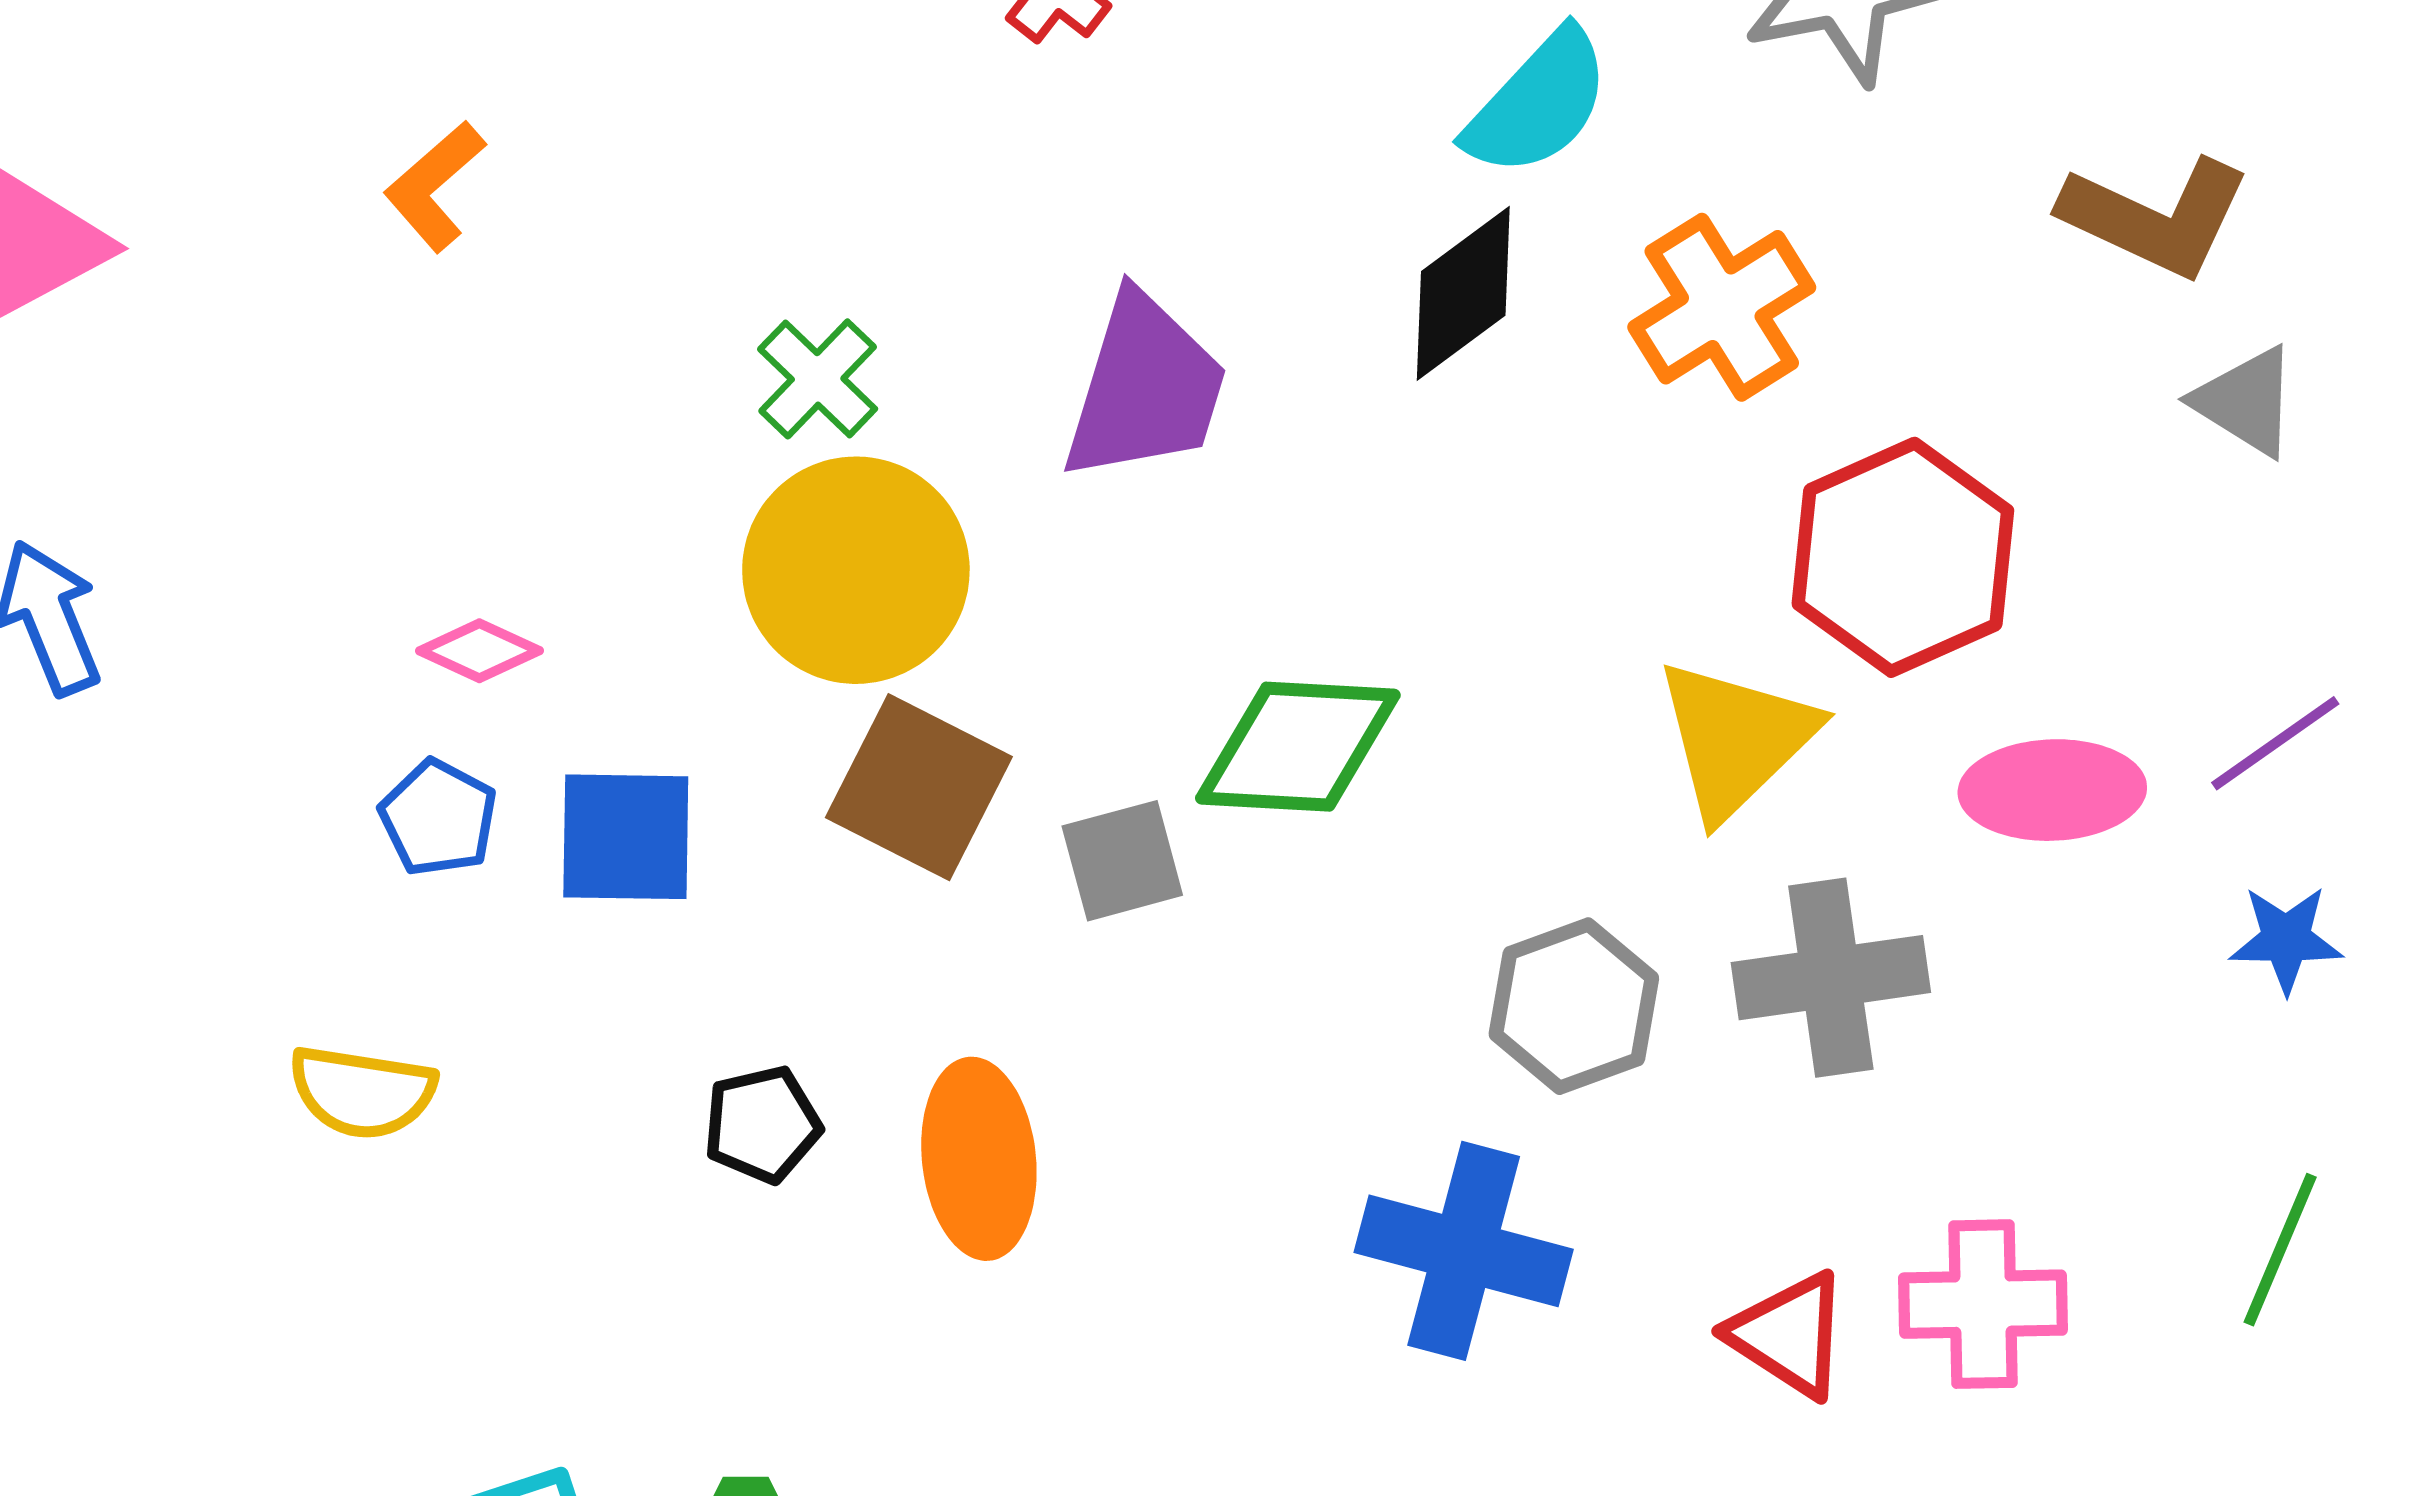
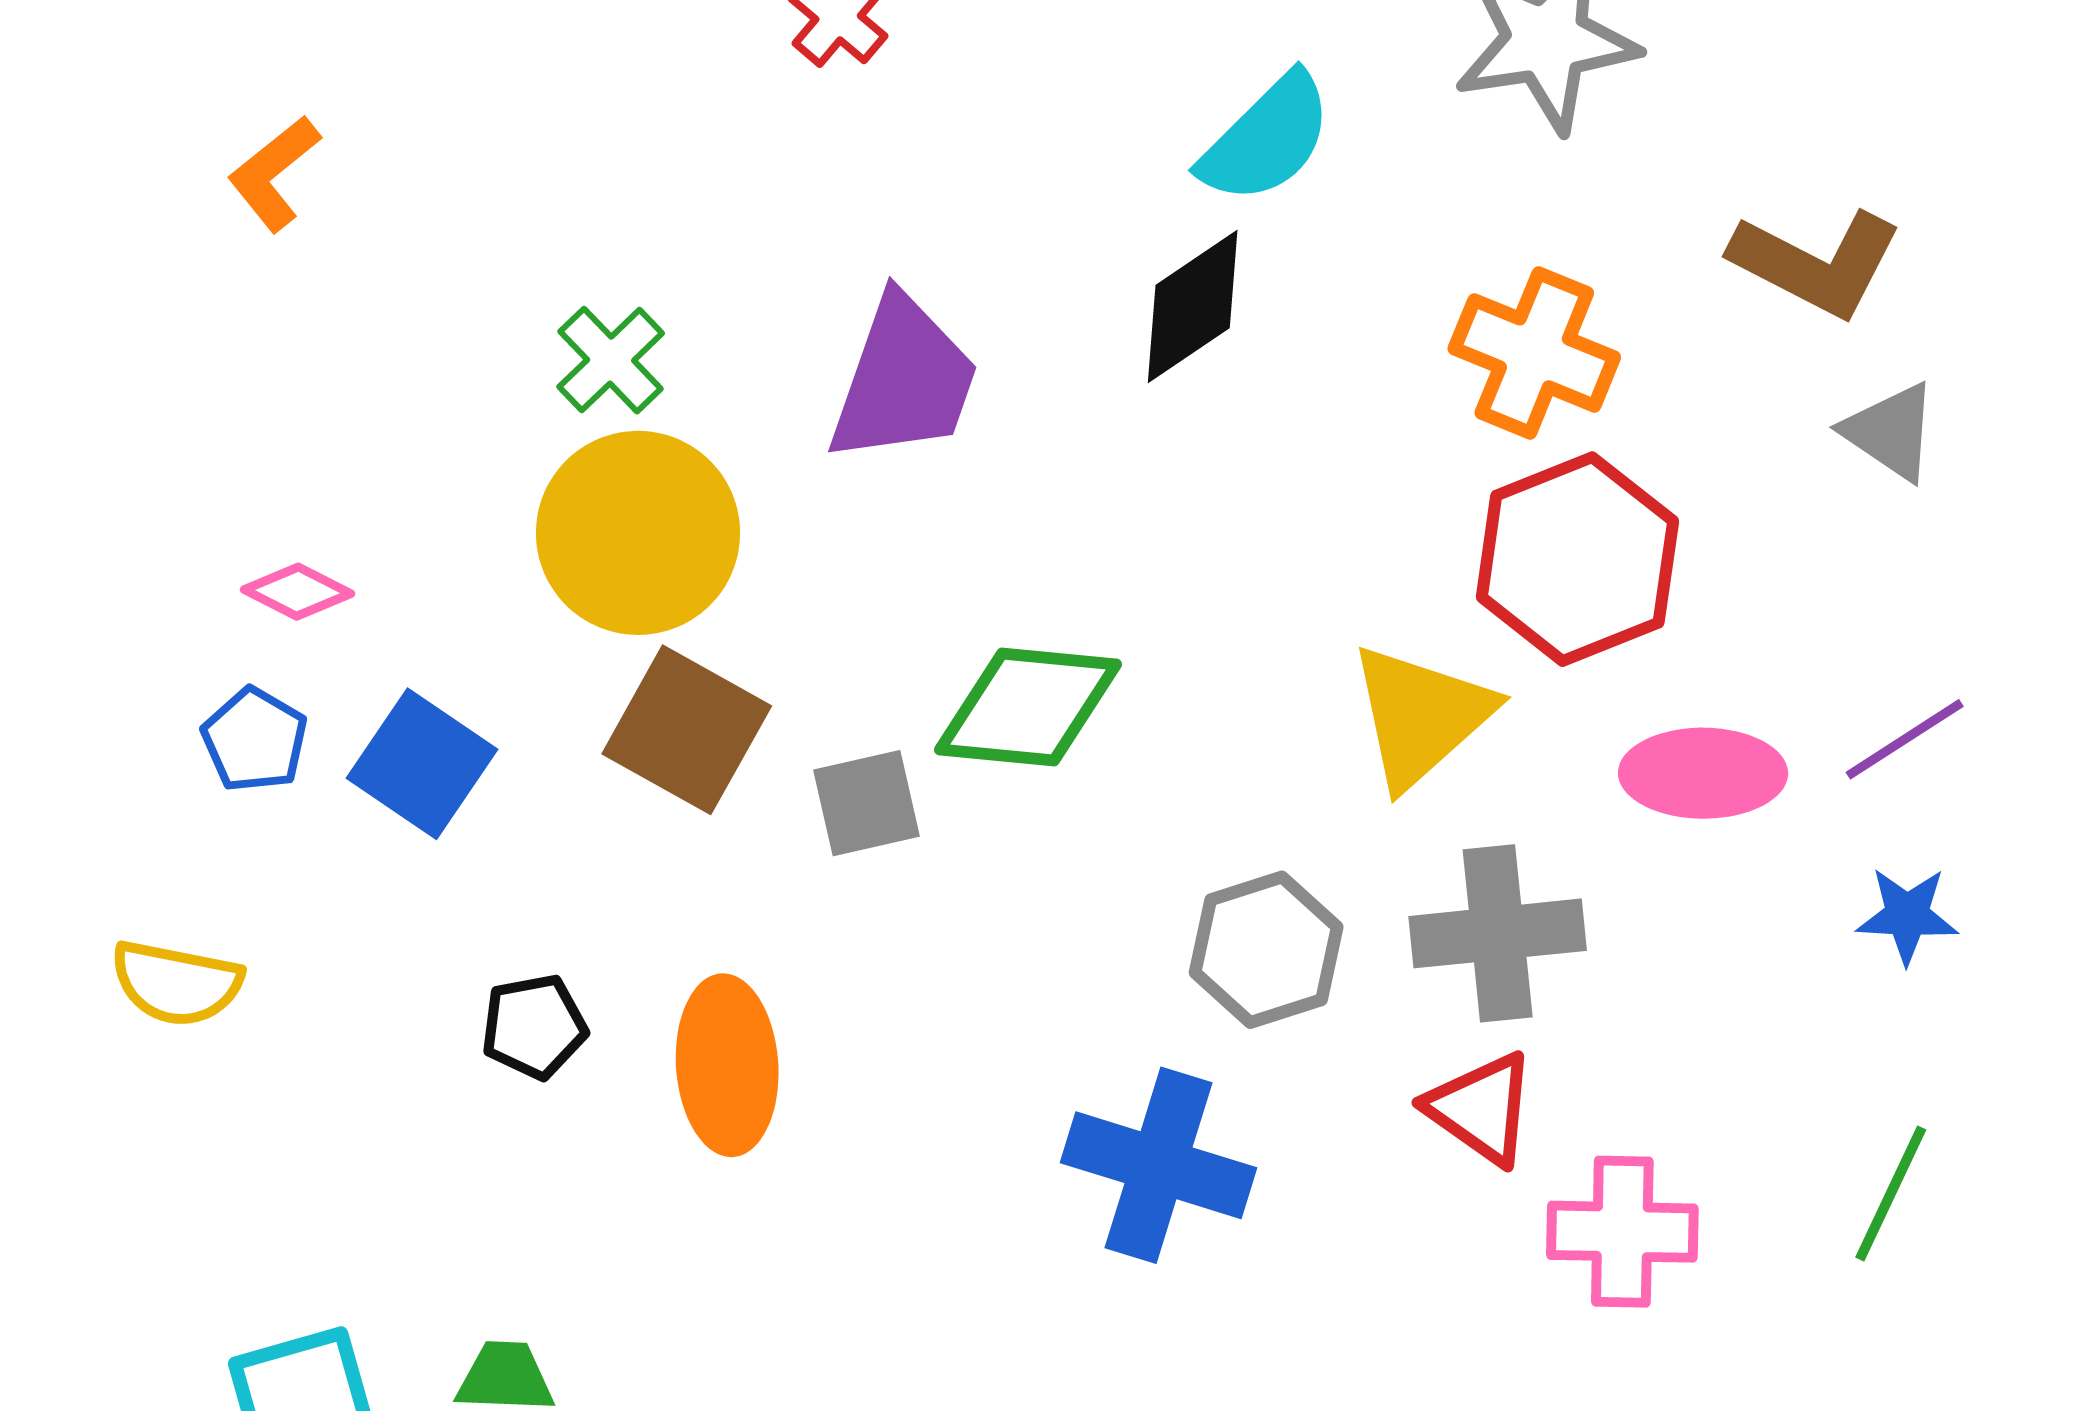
orange cross: (1722, 307) -> (1534, 353), moved, turned -38
blue square: (626, 837) -> (422, 764), turned 31
red triangle: (1789, 1335) -> (1481, 1108), moved

